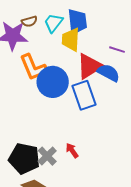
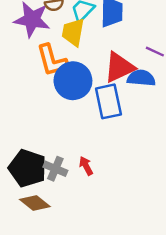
yellow trapezoid: (71, 40) -> (73, 32), moved
blue semicircle: (108, 73) -> (141, 78), turned -30
gray cross: (47, 156) -> (55, 169), turned -30

